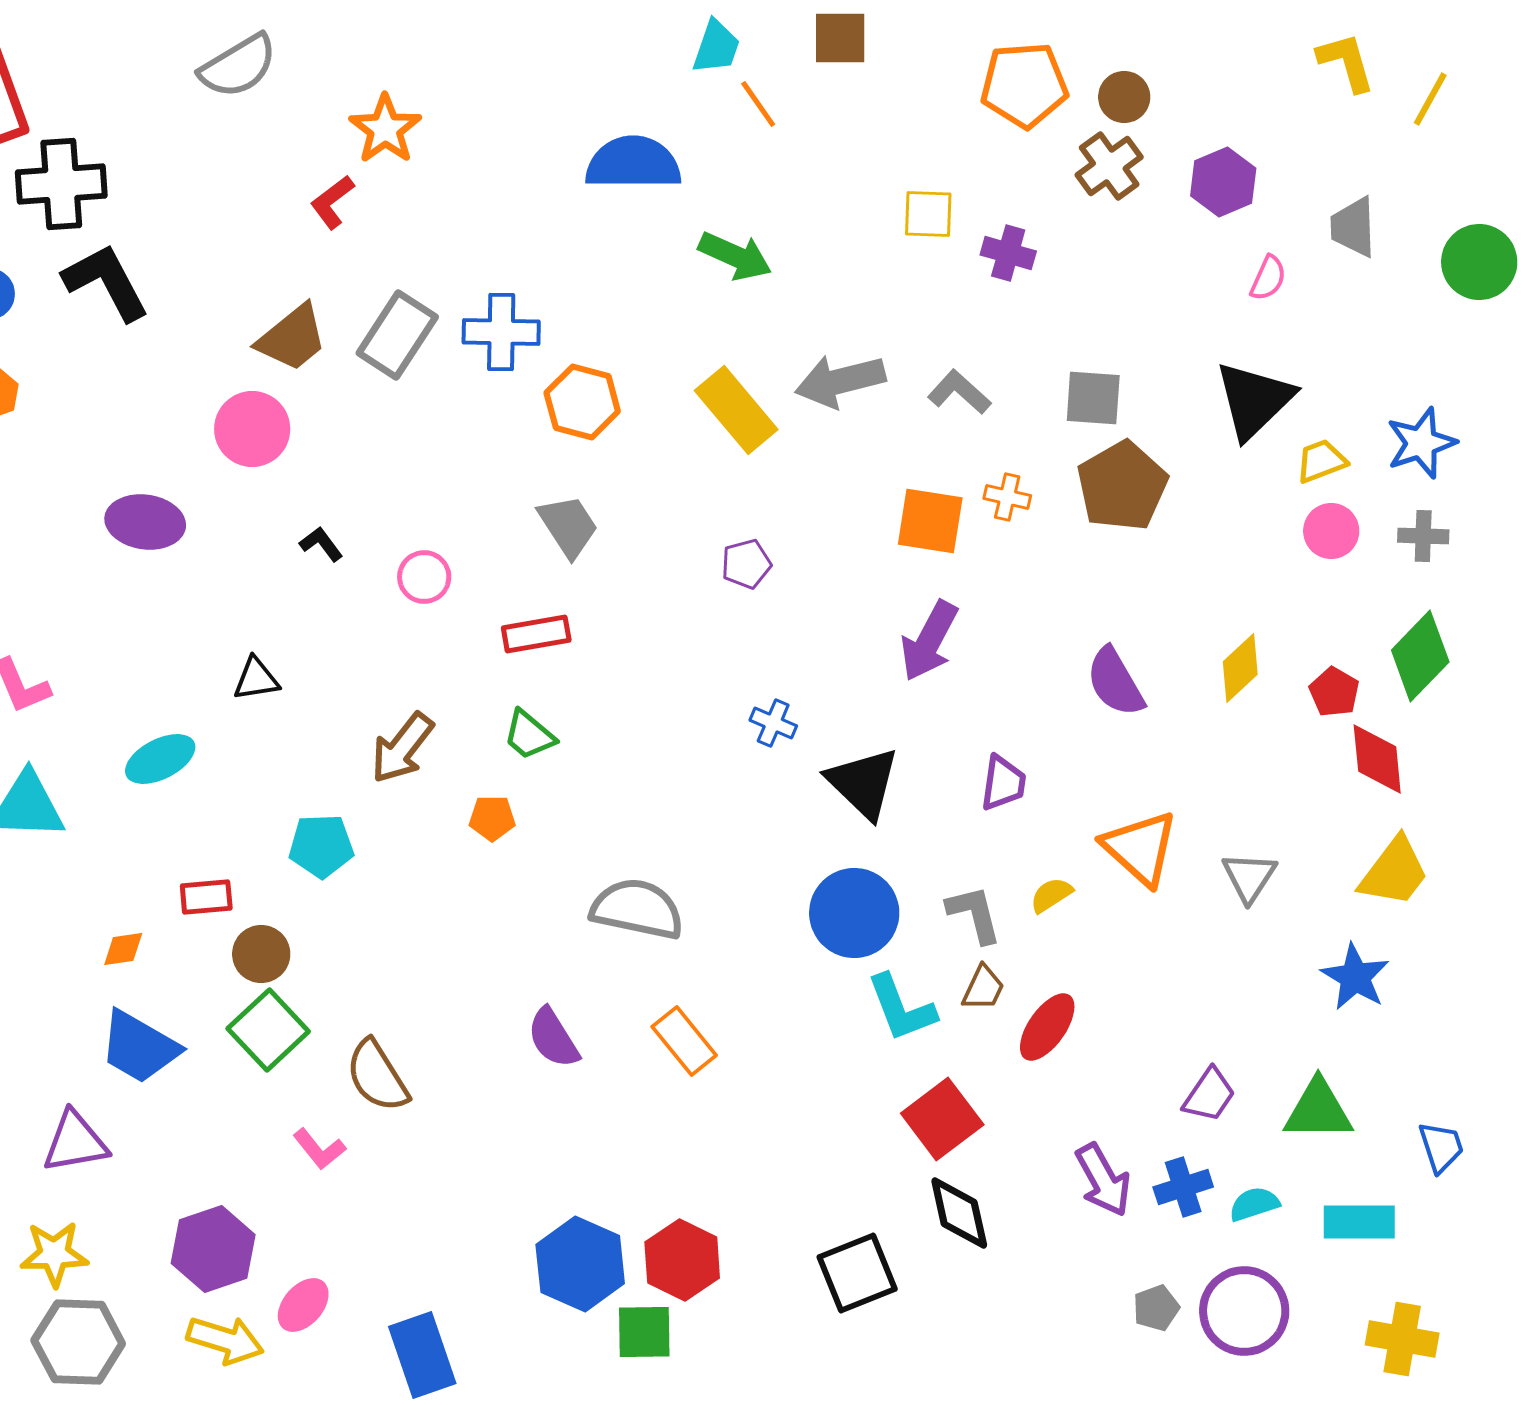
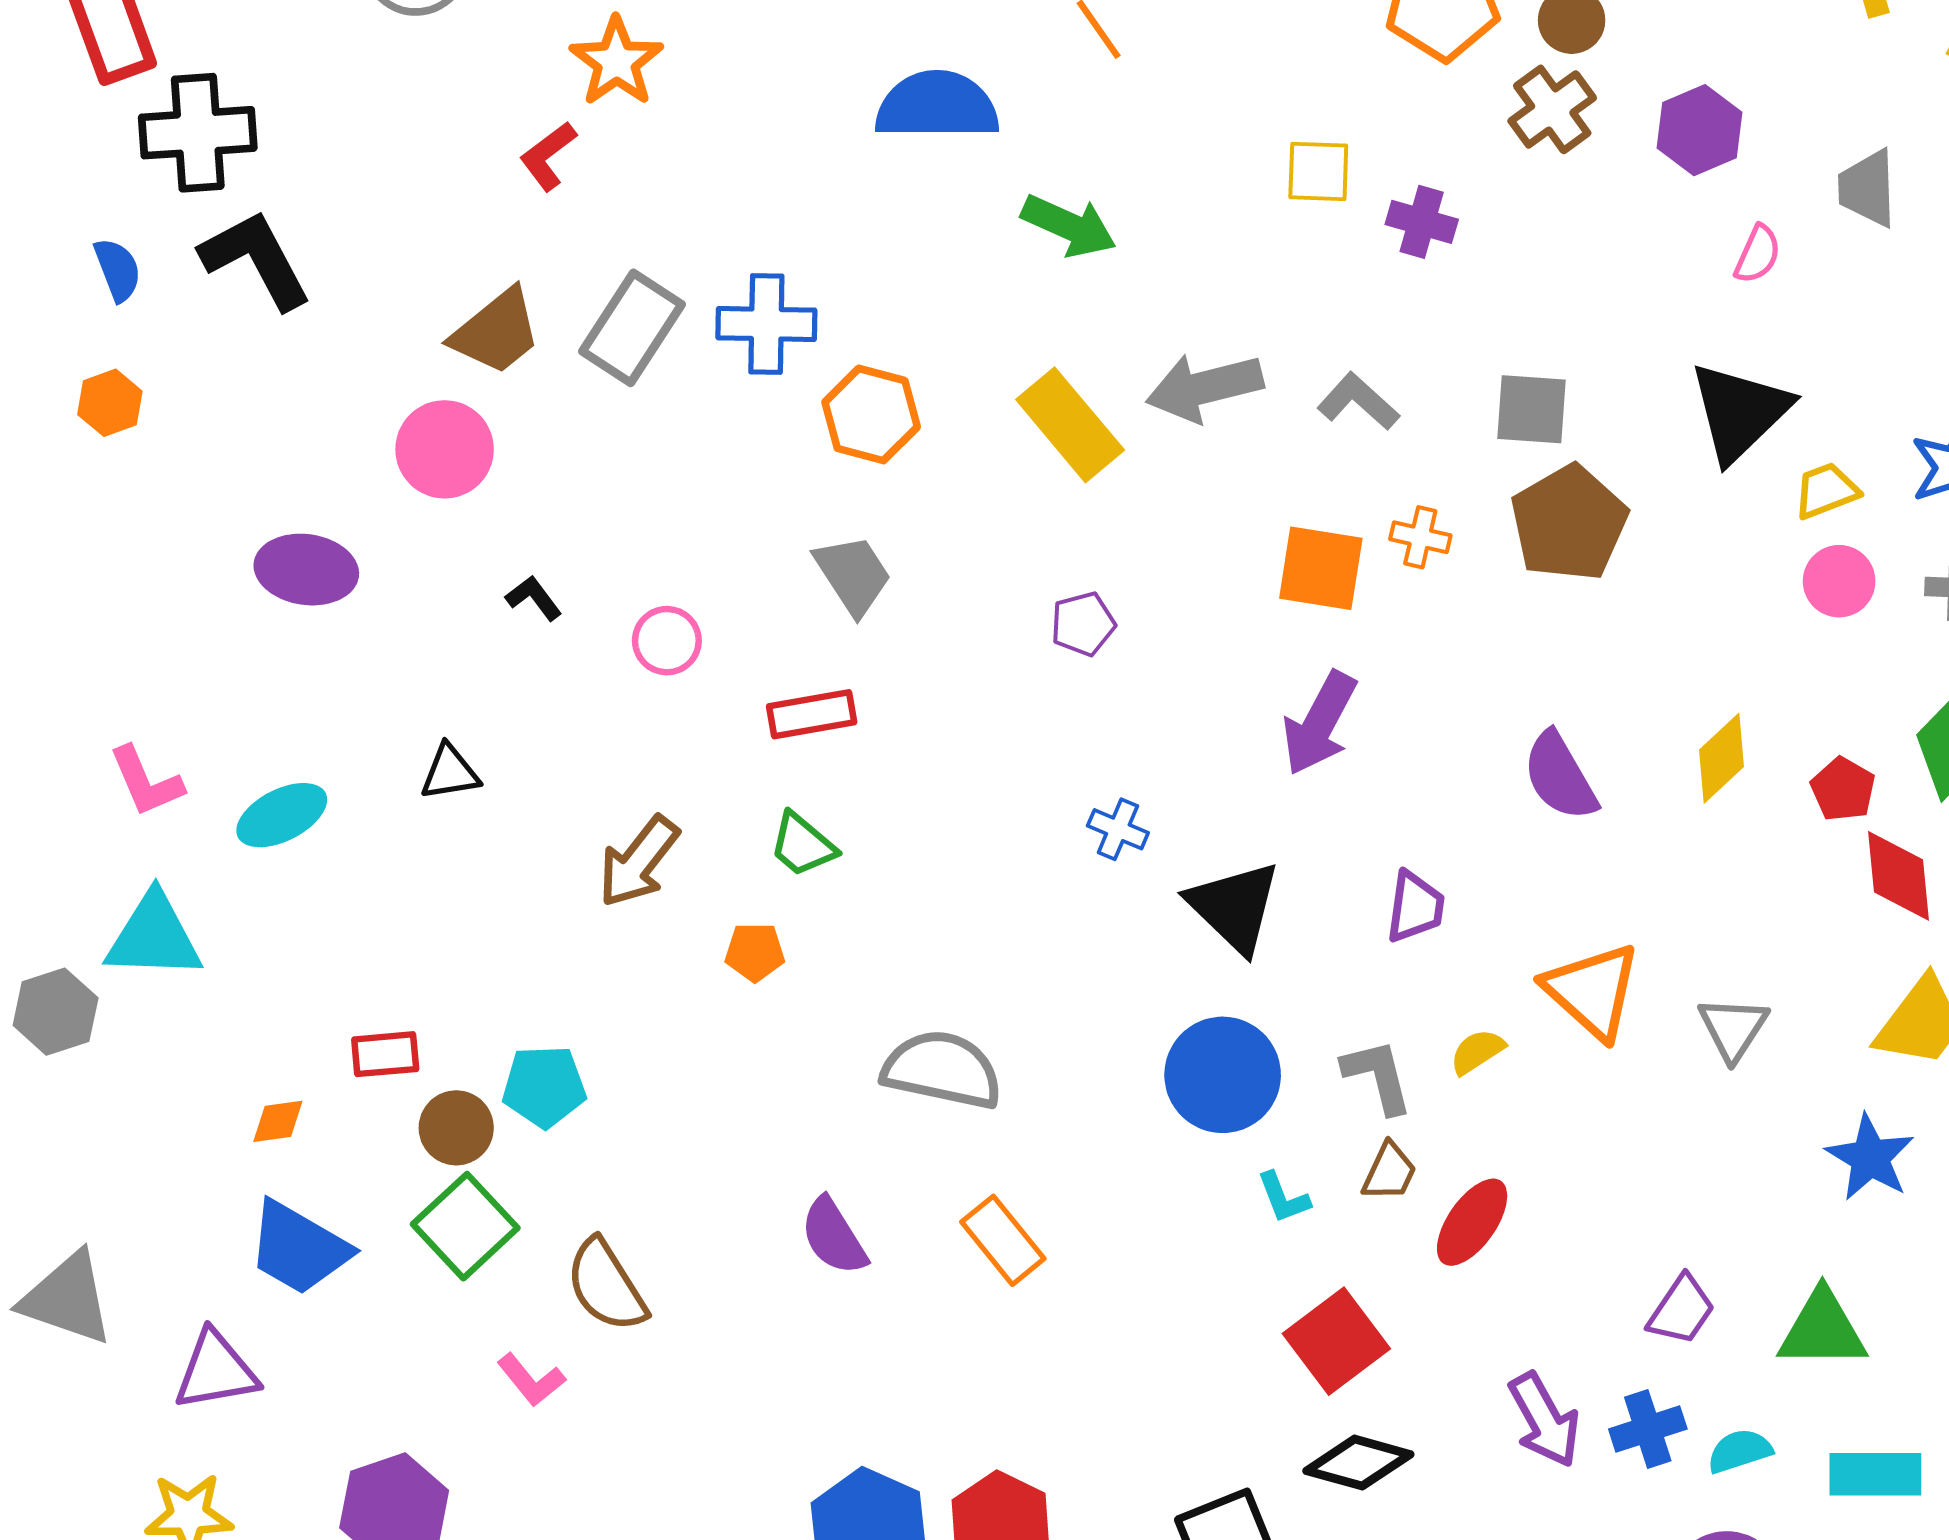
cyan ellipse: (160, 759) -> (282, 815), moved
cyan pentagon: (321, 846) -> (544, 1086), moved
cyan L-shape: (901, 1008) -> (1283, 1198), size x0.6
black diamond: (959, 1213) -> (1358, 1463), turned -62

